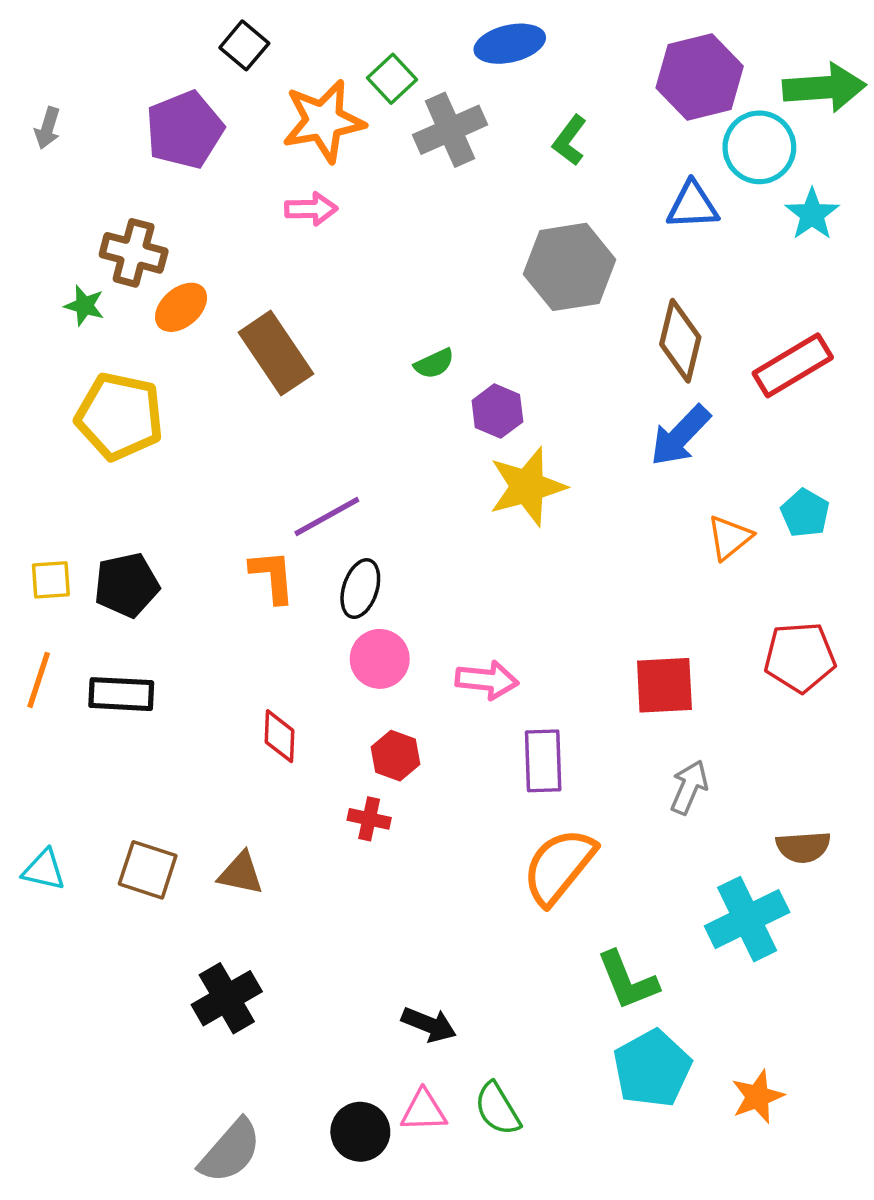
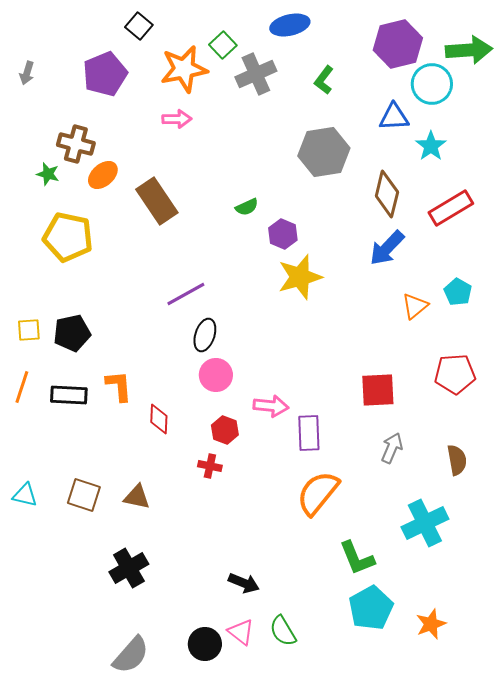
cyan star: (812, 214) -> (431, 146), moved
orange L-shape: (272, 576) -> (119, 386), moved
pink arrow: (487, 680) -> (271, 406), moved
brown semicircle: (803, 847) -> (457, 460), moved, turned -96
pink triangle: (424, 1111) -> (241, 632), turned 40

